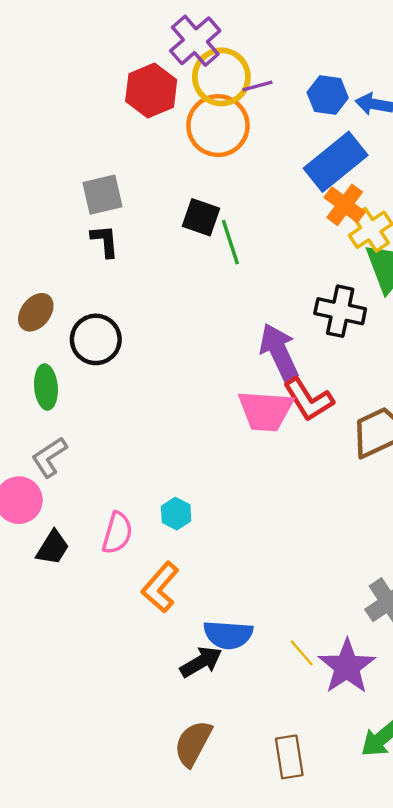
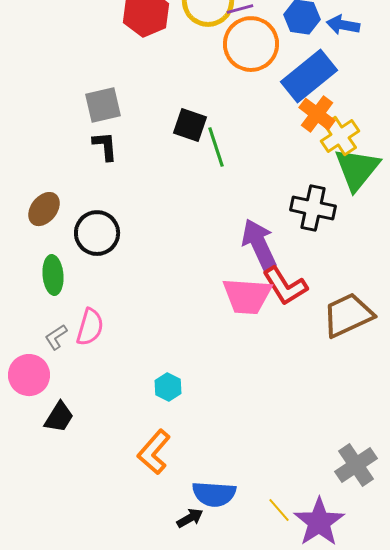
orange circle: (218, 126) -> (251, 44), moved
gray L-shape: (49, 457) -> (56, 337), size x0.7
pink semicircle: (117, 533) -> (90, 327), moved
black arrow: (201, 662) -> (190, 518), size x0.7

